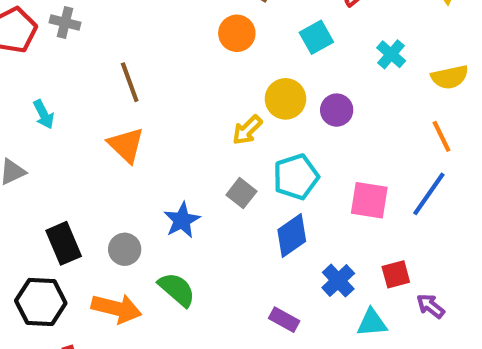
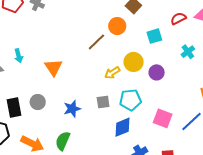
brown line: (130, 82) -> (96, 42), moved, turned 54
cyan arrow: (44, 114) -> (19, 56), moved
gray square: (241, 193) -> (103, 102), turned 32
gray circle: (125, 249) -> (38, 102), moved
green semicircle: (177, 289) -> (63, 141), turned -120

